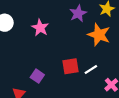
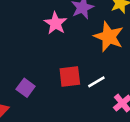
pink star: (40, 28) -> (56, 23), moved

